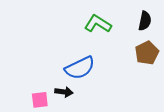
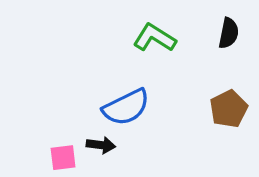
brown pentagon: (147, 53) -> (229, 109), moved

